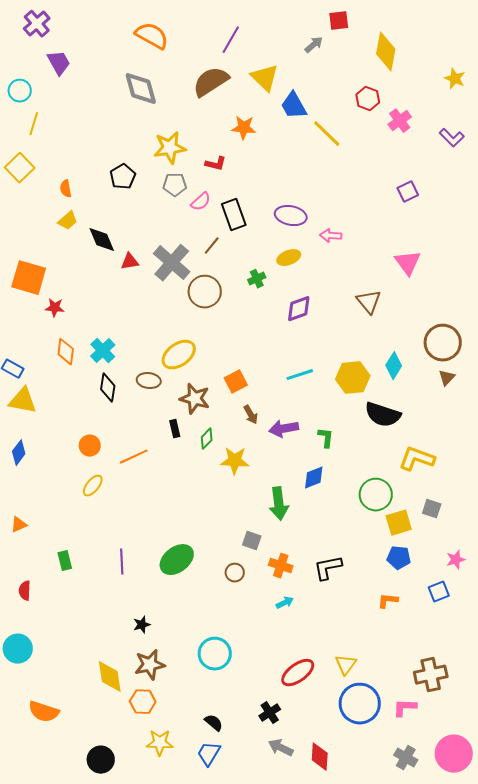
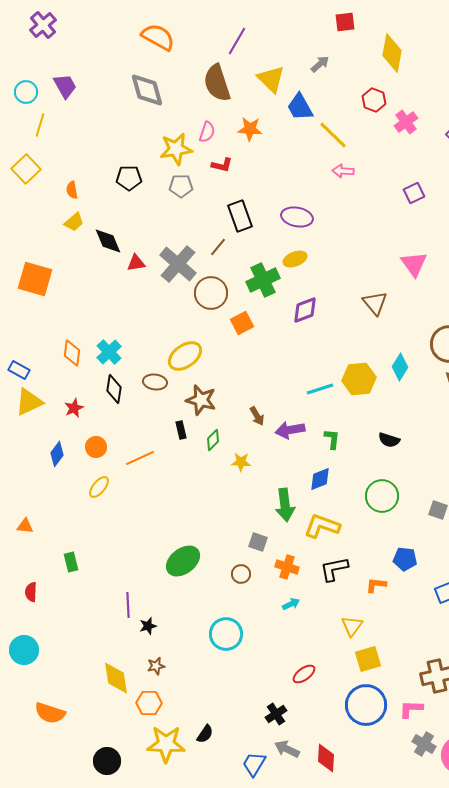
gray arrow: (314, 45) -> (320, 64), moved
purple trapezoid: (59, 63) -> (65, 86), moved
brown semicircle: (211, 82) -> (217, 83), turned -75
black pentagon: (123, 177) -> (129, 178), turned 30
pink semicircle: (201, 202) -> (207, 132), moved, turned -30
pink arrow: (331, 236) -> (343, 171), moved
green cross: (257, 279) -> (263, 280), size x1.8
red star: (55, 308) -> (74, 408), moved, turned -30
cyan line: (300, 375) -> (320, 389), moved
orange square: (236, 382) -> (242, 323), moved
yellow triangle: (23, 401) -> (29, 402), turned -36
black semicircle: (383, 415) -> (389, 440), moved, size x0.6
blue diamond: (19, 453) -> (57, 454), moved
yellow L-shape: (417, 459) -> (322, 526), moved
yellow star: (235, 461) -> (241, 462), size x0.7
yellow square: (399, 523) -> (368, 659), moved
orange triangle: (19, 525) -> (25, 526), turned 30
purple line: (122, 562) -> (128, 605), moved
orange L-shape: (388, 601) -> (376, 585), moved
cyan circle: (215, 654) -> (226, 634), moved
brown star: (150, 665) -> (156, 666), size x0.6
yellow triangle: (346, 665) -> (352, 626), moved
red ellipse: (298, 673) -> (304, 674), size x0.7
black semicircle: (214, 723) -> (205, 734), moved, turned 84
yellow star: (160, 743) -> (166, 744), size x1.4
blue trapezoid: (209, 754) -> (254, 764), moved
gray cross: (406, 758) -> (424, 744), moved

